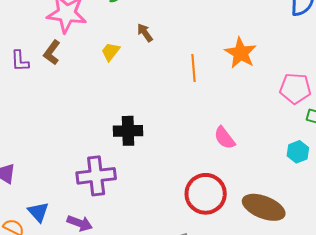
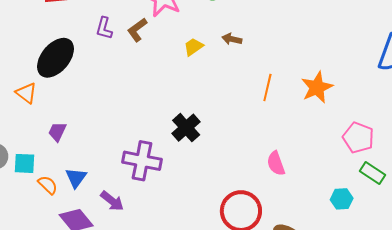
brown arrow: (145, 33) -> (232, 39), turned -60
black cross: (128, 131) -> (186, 128), turned 32

